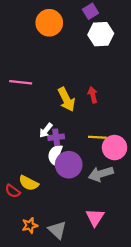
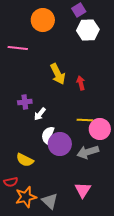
pink line: (21, 82) -> (18, 48), moved
yellow arrow: (66, 99) -> (58, 74), moved
purple cross: (56, 137) -> (25, 102), moved
red semicircle: (13, 191) -> (11, 182), moved, turned -48
orange star: (30, 225) -> (26, 197), size x1.5

